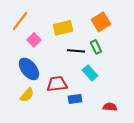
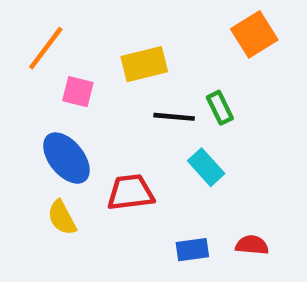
orange square: (101, 22) -> (254, 34), moved
pink square: (34, 40) -> (78, 92), turned -32
yellow semicircle: (27, 95) -> (62, 218), turned 112
blue rectangle: (75, 99) -> (192, 250), moved

